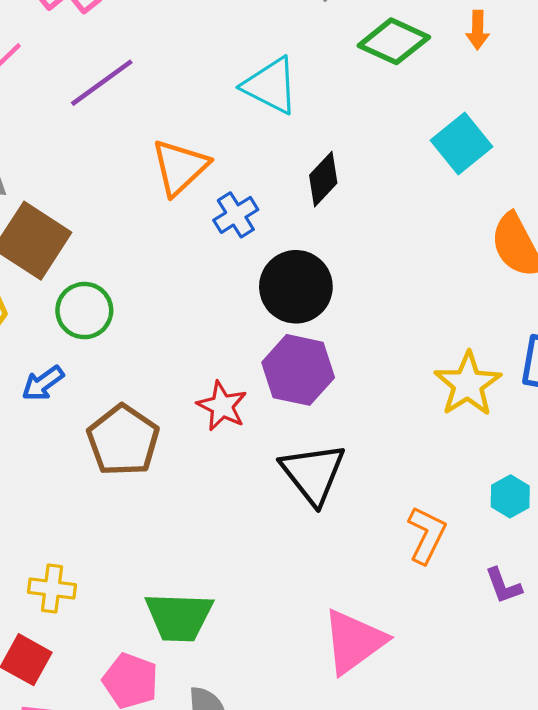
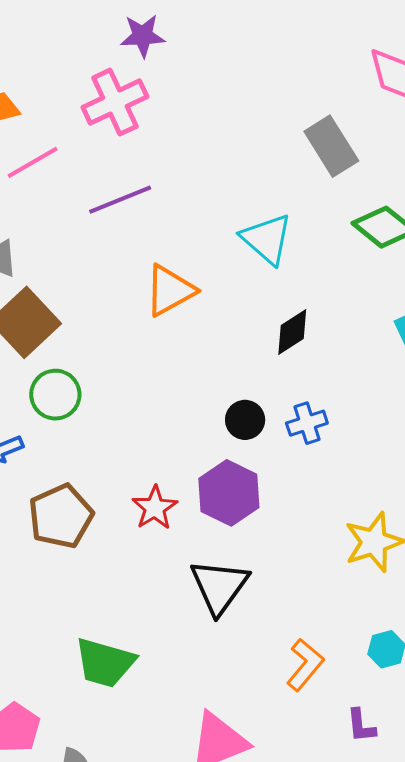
blue cross: (236, 215) -> (307, 423), moved
black circle: (296, 287) -> (245, 420), size x0.6
green trapezoid: (179, 617) -> (105, 663), moved

